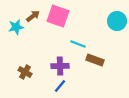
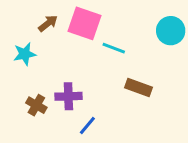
cyan star: (16, 27) -> (25, 54), moved
cyan line: (78, 44) -> (114, 48), moved
purple cross: (60, 66) -> (68, 96), moved

